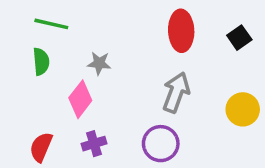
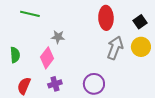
green semicircle: (41, 62) -> (15, 55), moved
gray arrow: (176, 92) -> (115, 48), moved
yellow circle: (243, 109) -> (141, 47), moved

